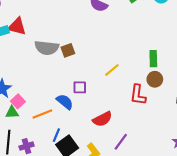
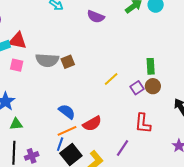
purple square: (80, 87) -> (137, 88), moved, turned -32
red L-shape: (138, 95) -> (143, 123), moved
pink square: (18, 101) -> (17, 65), moved, turned -32
orange line: (42, 114) -> (67, 131), moved
red semicircle: (102, 119) -> (92, 124), moved

